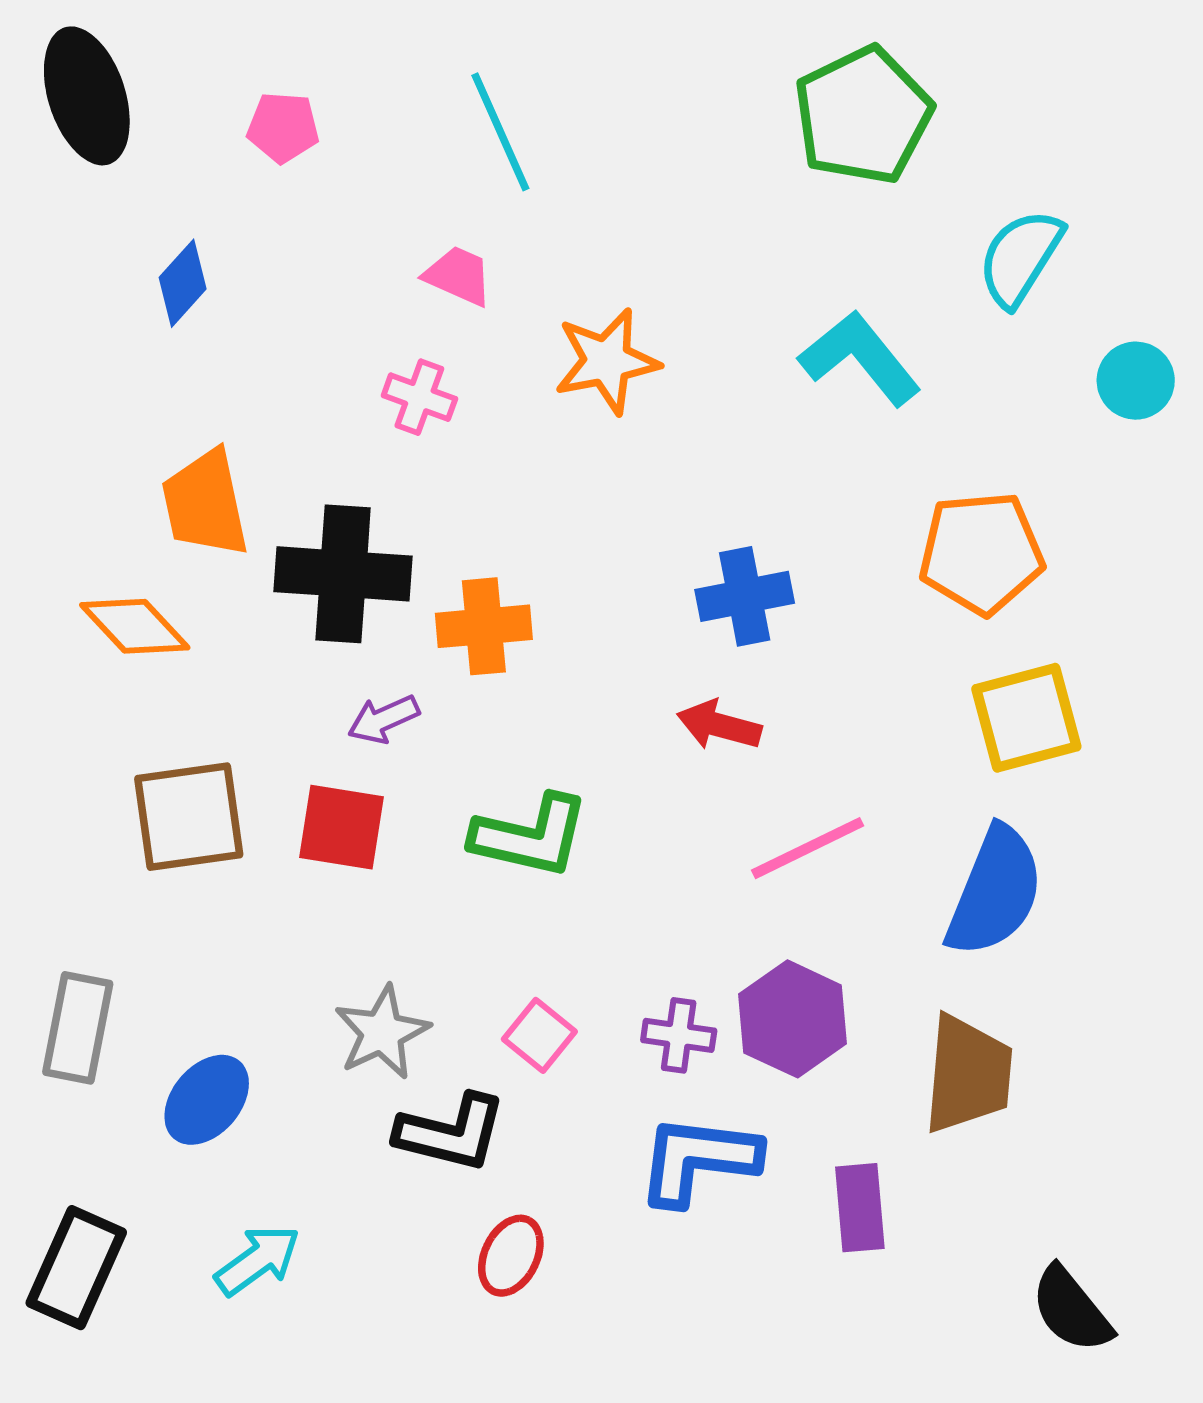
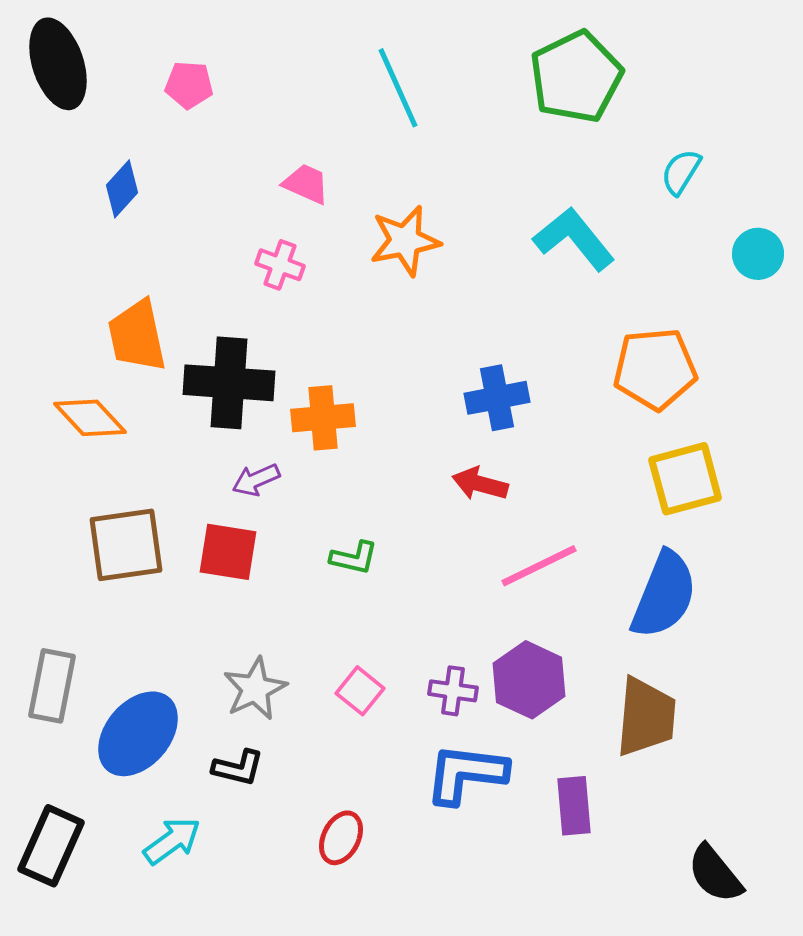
cyan line: (500, 132) -> (398, 88), moved
cyan semicircle: (1020, 258) -> (681, 172), size x0.7
green L-shape: (530, 836) -> (354, 558), size x0.6
blue ellipse: (207, 1100) -> (138, 734), size x1.4
black L-shape: (451, 1133) -> (238, 768), moved, size x0.7

